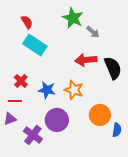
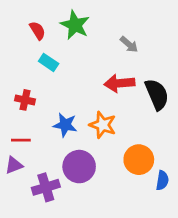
green star: (73, 18) -> (75, 25), moved
cyan rectangle: (35, 45) -> (49, 62), size x0.6
red cross: (21, 81) -> (25, 100), moved, turned -32
purple cross: (33, 135) -> (46, 187), turned 36

